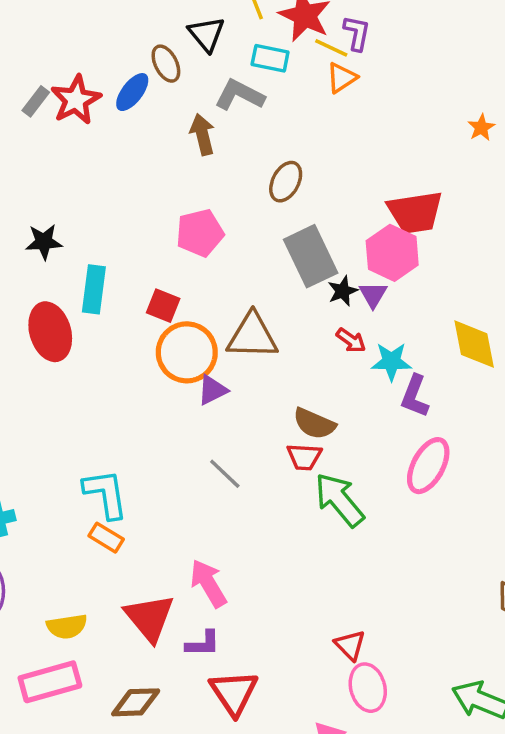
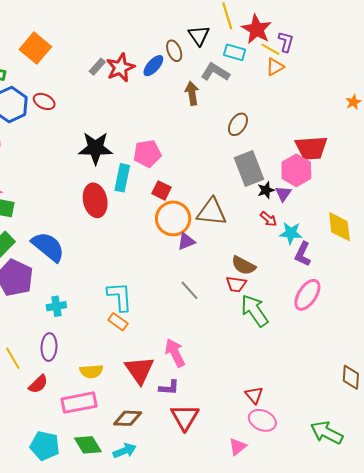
pink pentagon: (200, 233) -> (147, 154), moved
black star: (44, 242) -> (95, 148), size x1.6
pink ellipse: (368, 688) -> (262, 420), turned -56

